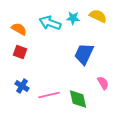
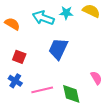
red square: (20, 52) -> (19, 57), moved
blue trapezoid: (84, 54) -> (58, 49), moved

